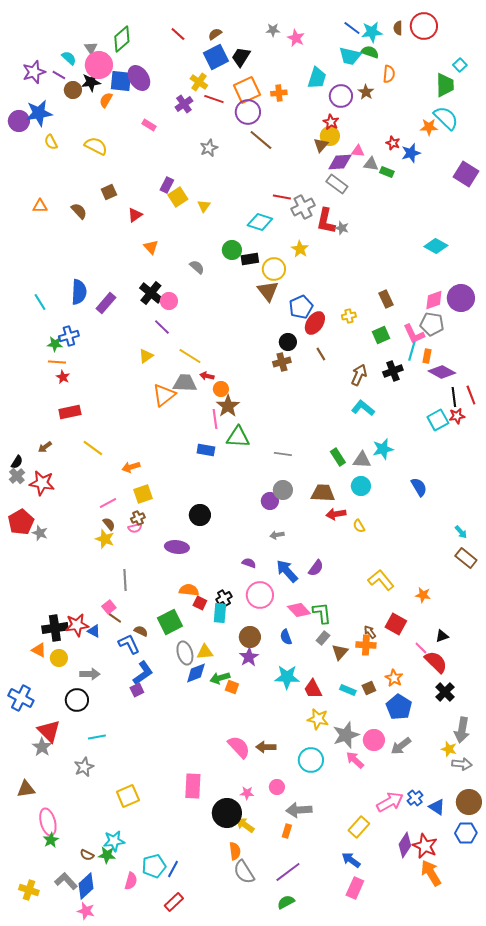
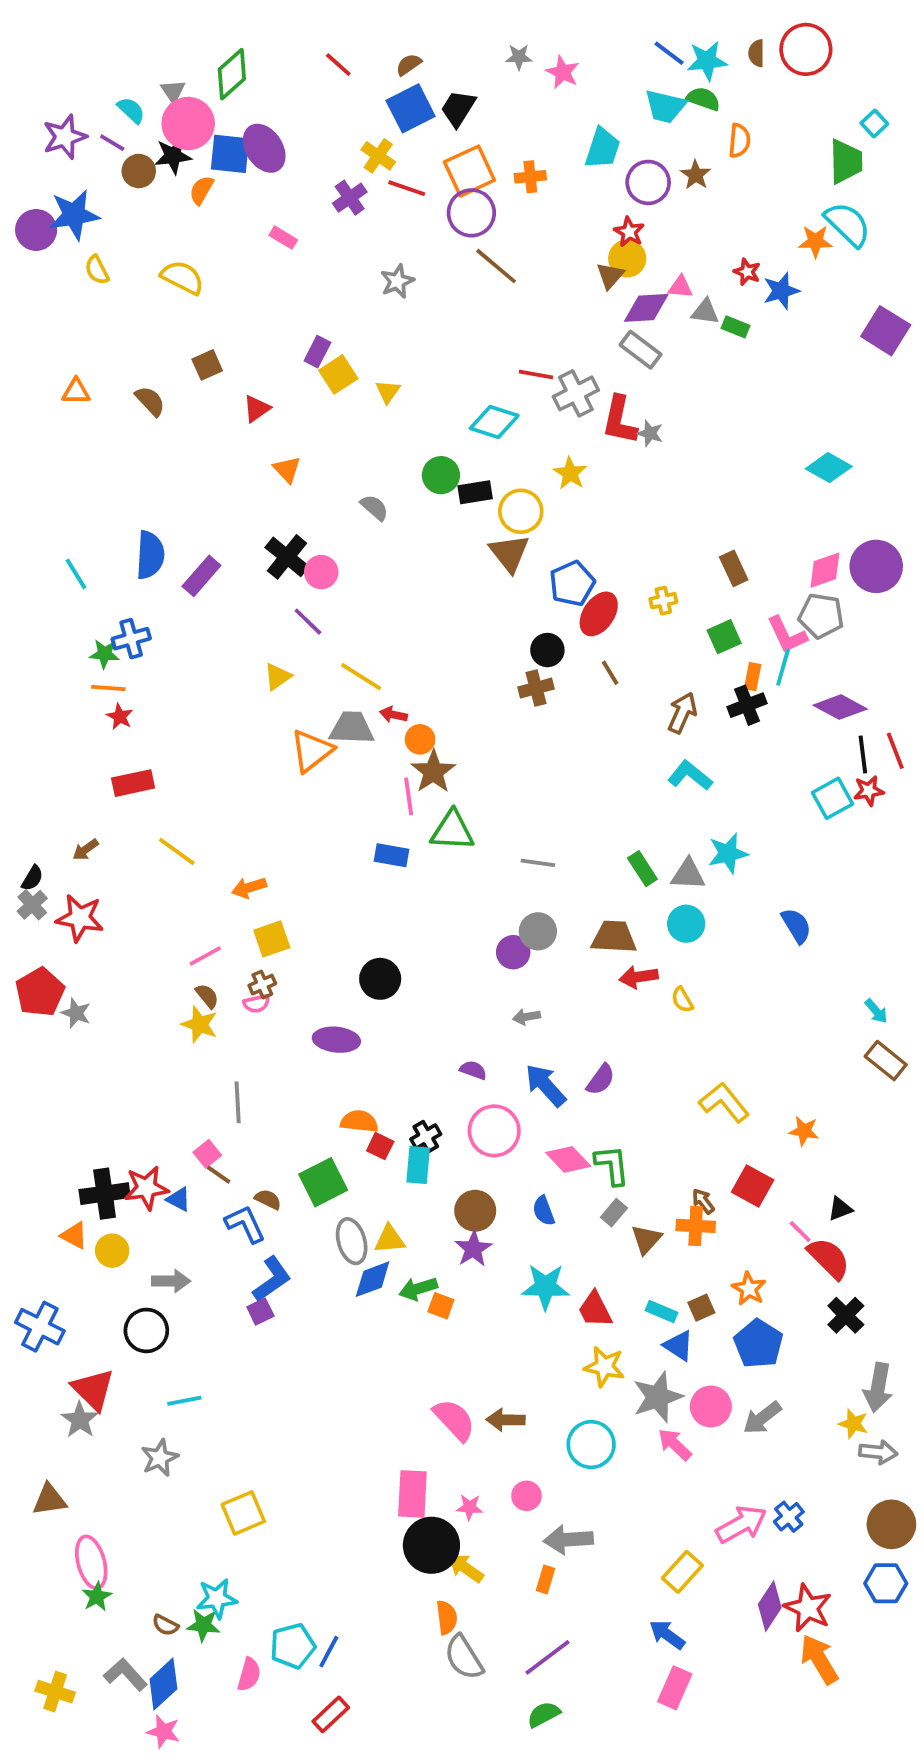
orange rectangle: (427, 356) -> (753, 677), moved
pink rectangle: (193, 786) -> (412, 1494), moved
blue triangle: (437, 807) -> (679, 1346), moved

